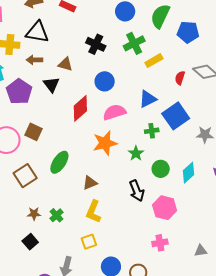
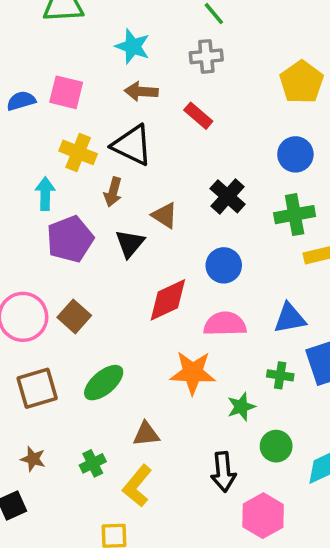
brown arrow: (34, 60) -> (113, 192), turned -91
green cross: (56, 215) -> (93, 463), moved

